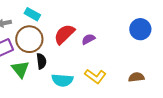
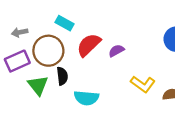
cyan rectangle: (32, 14) -> (65, 23), moved
yellow L-shape: (95, 76) -> (143, 84), moved

